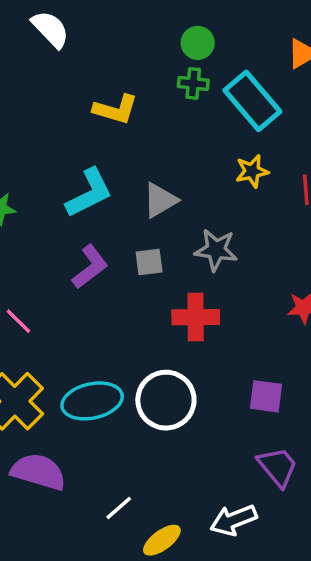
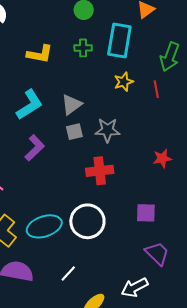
green cross: (193, 83) -> (83, 48), moved
cyan rectangle: (252, 101) -> (119, 41), turned 56
gray square: (149, 262) -> (74, 132), moved
white line: (119, 508) -> (68, 273), moved

